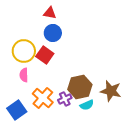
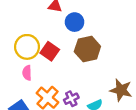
blue circle: (53, 33) -> (75, 22), moved
brown hexagon: (80, 87) -> (87, 49), moved

